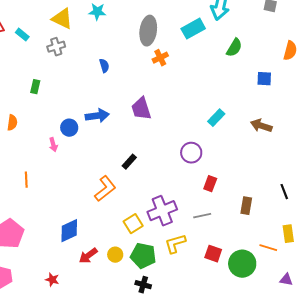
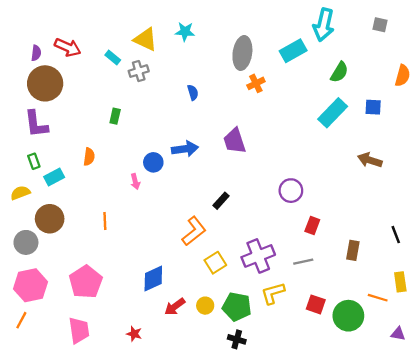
cyan rectangle: (22, 35) -> (113, 58), moved
cyan rectangle: (216, 118) -> (333, 113), moved, size x1.5
yellow square: (133, 224) -> (215, 263), moved

